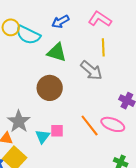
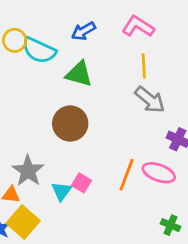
gray arrow: (91, 70) -> (150, 100), moved
orange line: (90, 125) -> (127, 175), turned 60
pink square: (57, 131) -> (81, 183), turned 32

